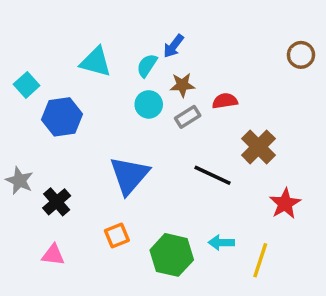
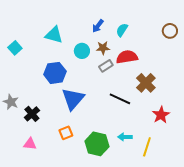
cyan semicircle: (147, 65) -> (122, 30), moved
red semicircle: (225, 101) -> (127, 57), size x1.5
cyan circle: (149, 104) -> (82, 51), moved
blue hexagon: (62, 117) -> (55, 73), moved

